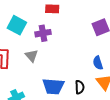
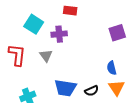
black semicircle: (80, 87) -> (92, 91), turned 64

